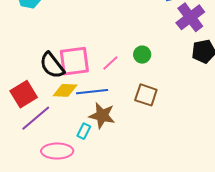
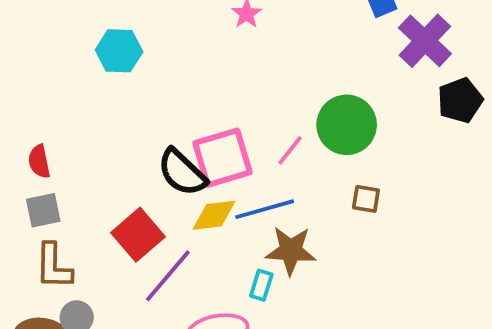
green circle: (142, 55) -> (347, 125), size x1.8
brown square: (146, 95) -> (366, 199), size x0.7

